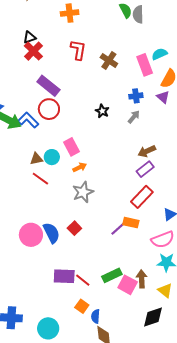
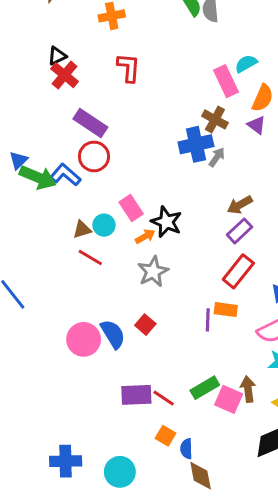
brown cross: (109, 60) -> (215, 119), moved
blue cross: (136, 96) -> (196, 144), moved, size x1.6
black star: (102, 111) -> (166, 222), moved, size x1.5
purple line: (118, 229) -> (208, 320), turned -42

